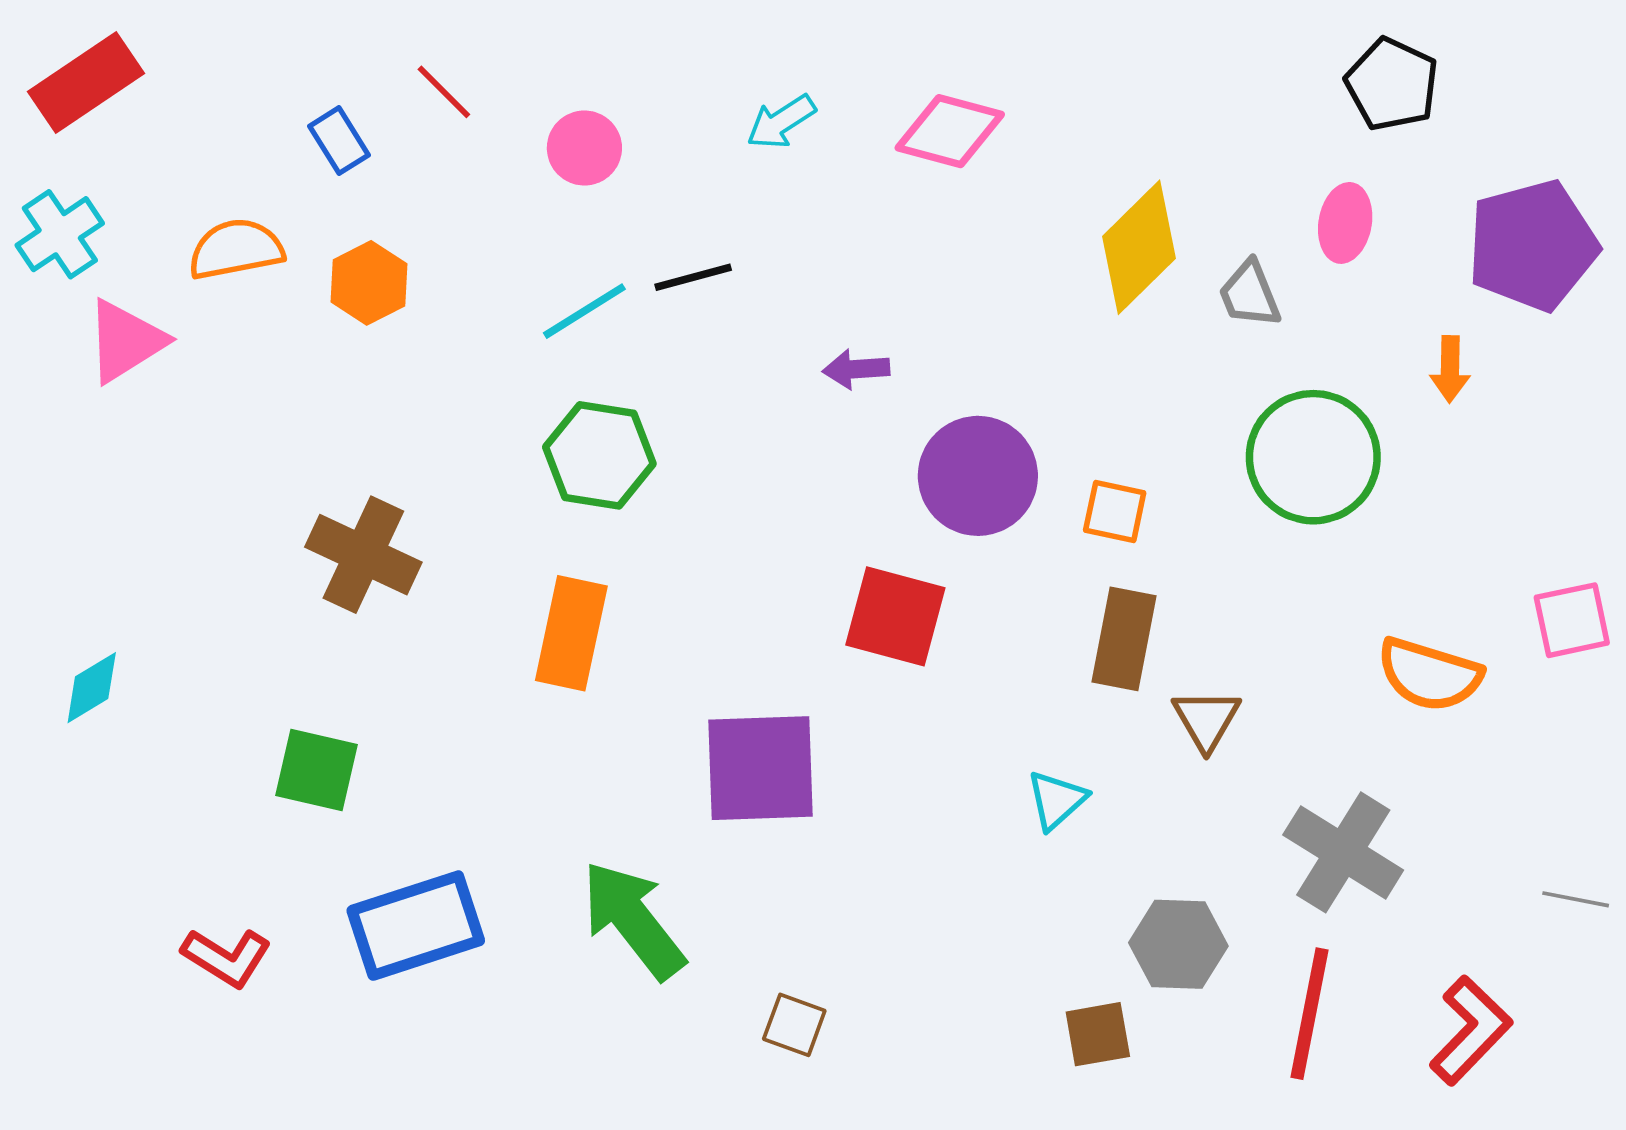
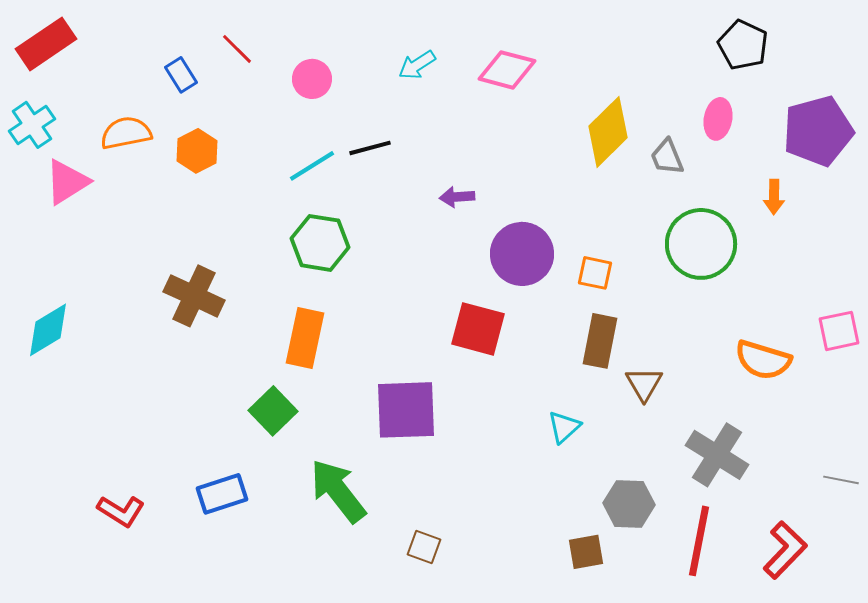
cyan diamond: (92, 688) -> (48, 330), moved, size x1.4
green square: (316, 770) -> (273, 411), moved, turned 33
blue rectangle: (416, 926) -> (222, 494), size x0.7

